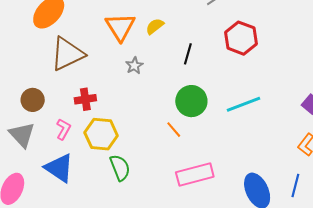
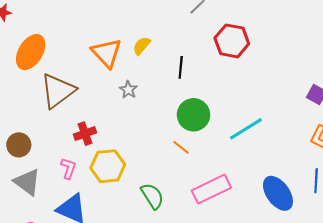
brown circle: (33, 100) -> (19, 145), moved
cyan line: (244, 104) -> (246, 129), moved
green semicircle: (120, 168) -> (152, 196), moved

